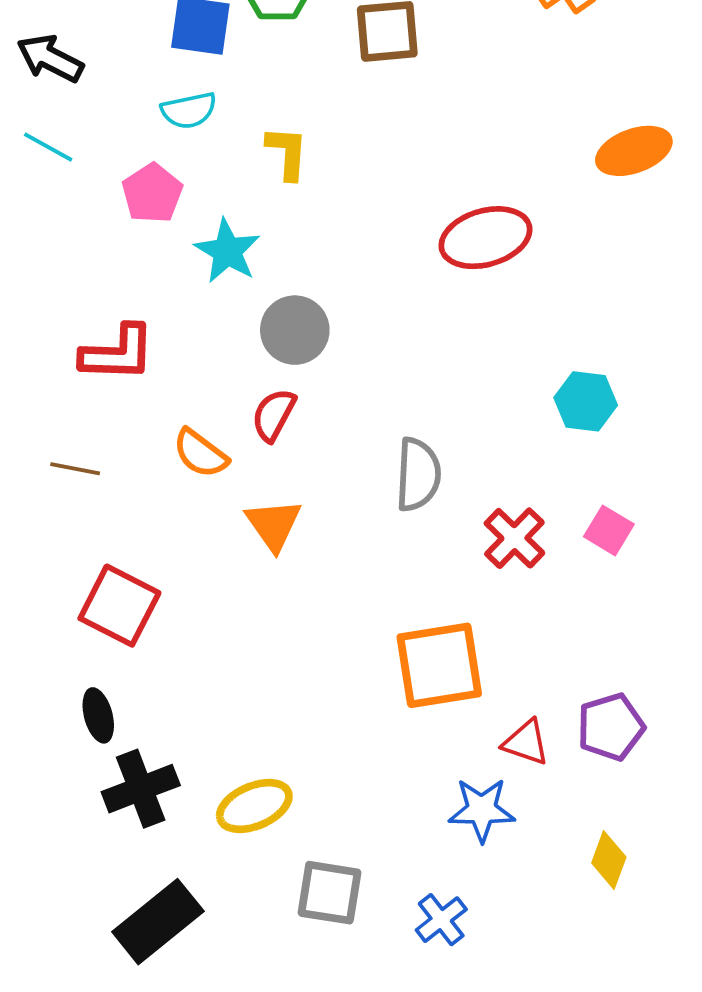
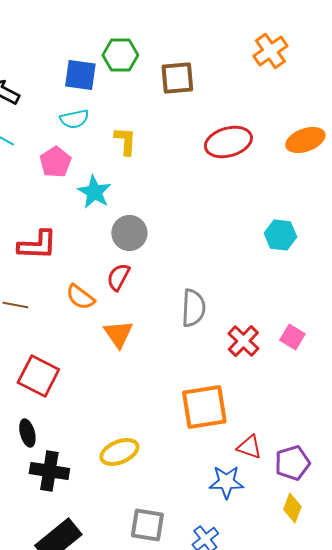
red ellipse: (486, 238) -> (228, 142), moved
cyan hexagon: (586, 401) -> (280, 235), moved
purple pentagon: (611, 727) -> (292, 463), moved
black cross: (141, 789) -> (49, 471), turned 30
yellow ellipse: (254, 806) -> (119, 452), moved

